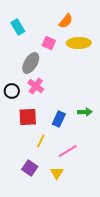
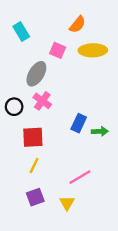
blue rectangle: (59, 119) -> (79, 123), moved
yellow line: (41, 141) -> (34, 165), moved
purple square: (30, 168) -> (35, 197), turned 35

